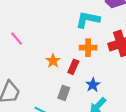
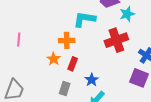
pink line: (17, 39) -> (19, 39), turned 48
orange cross: (88, 48) -> (67, 40), moved

